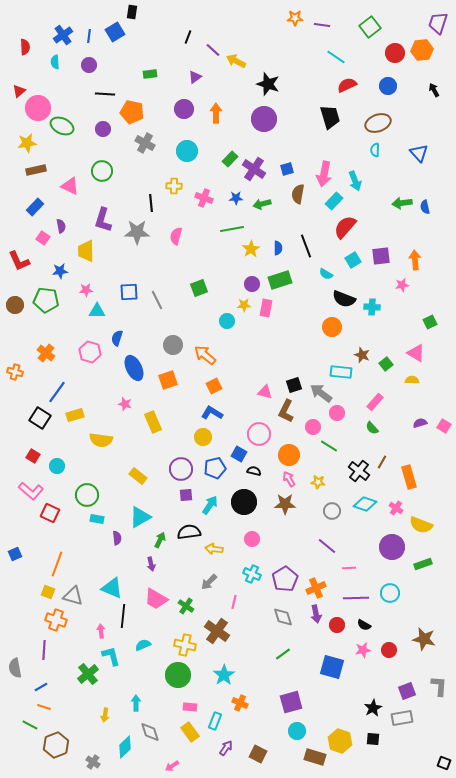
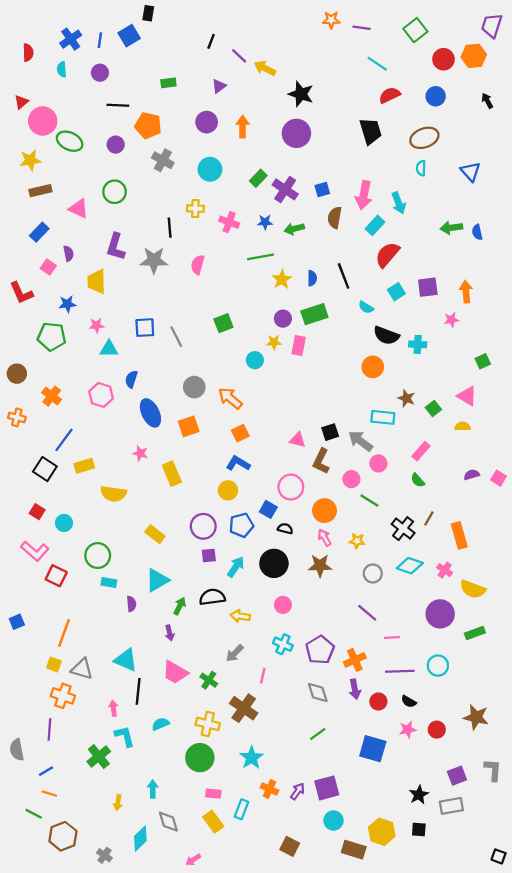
brown circle: (15, 305) -> (17, 374), moved
purple arrow: (226, 748) -> (298, 791), moved

